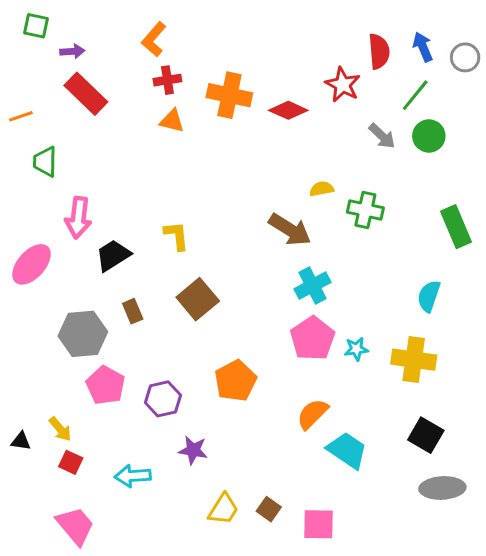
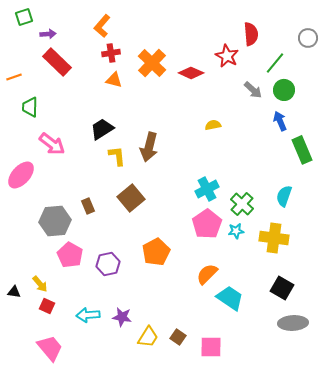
green square: (36, 26) -> (24, 17), turned -30
blue arrow: (423, 47) -> (280, 121), moved
orange cross: (229, 95) -> (152, 63), turned 32
green cross: (365, 210) -> (242, 204), moved, turned 30
pink arrow: (78, 218) -> (52, 144), turned -60
brown arrow: (290, 230) -> (149, 147), moved, turned 72
black trapezoid: (113, 255) -> (102, 129), moved
purple star: (193, 450) -> (122, 317), moved

